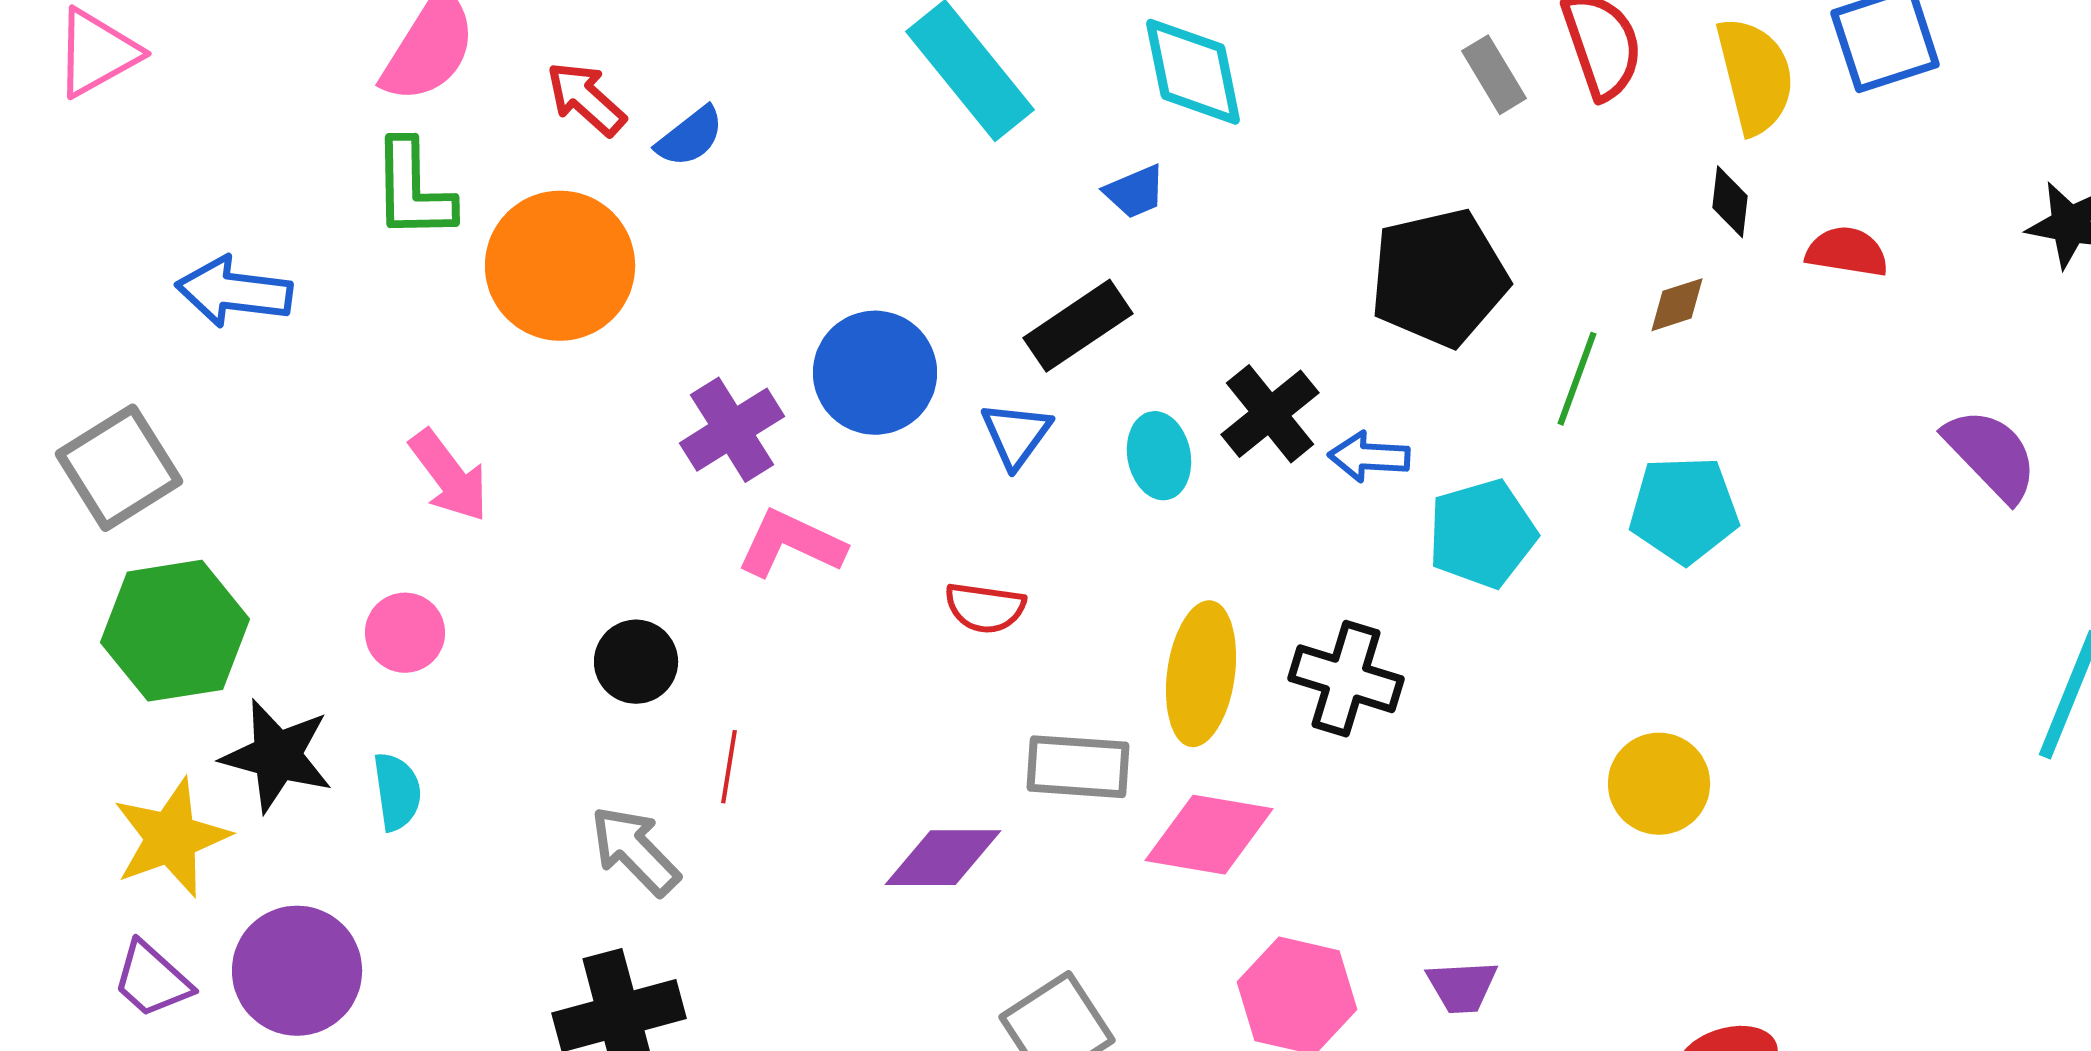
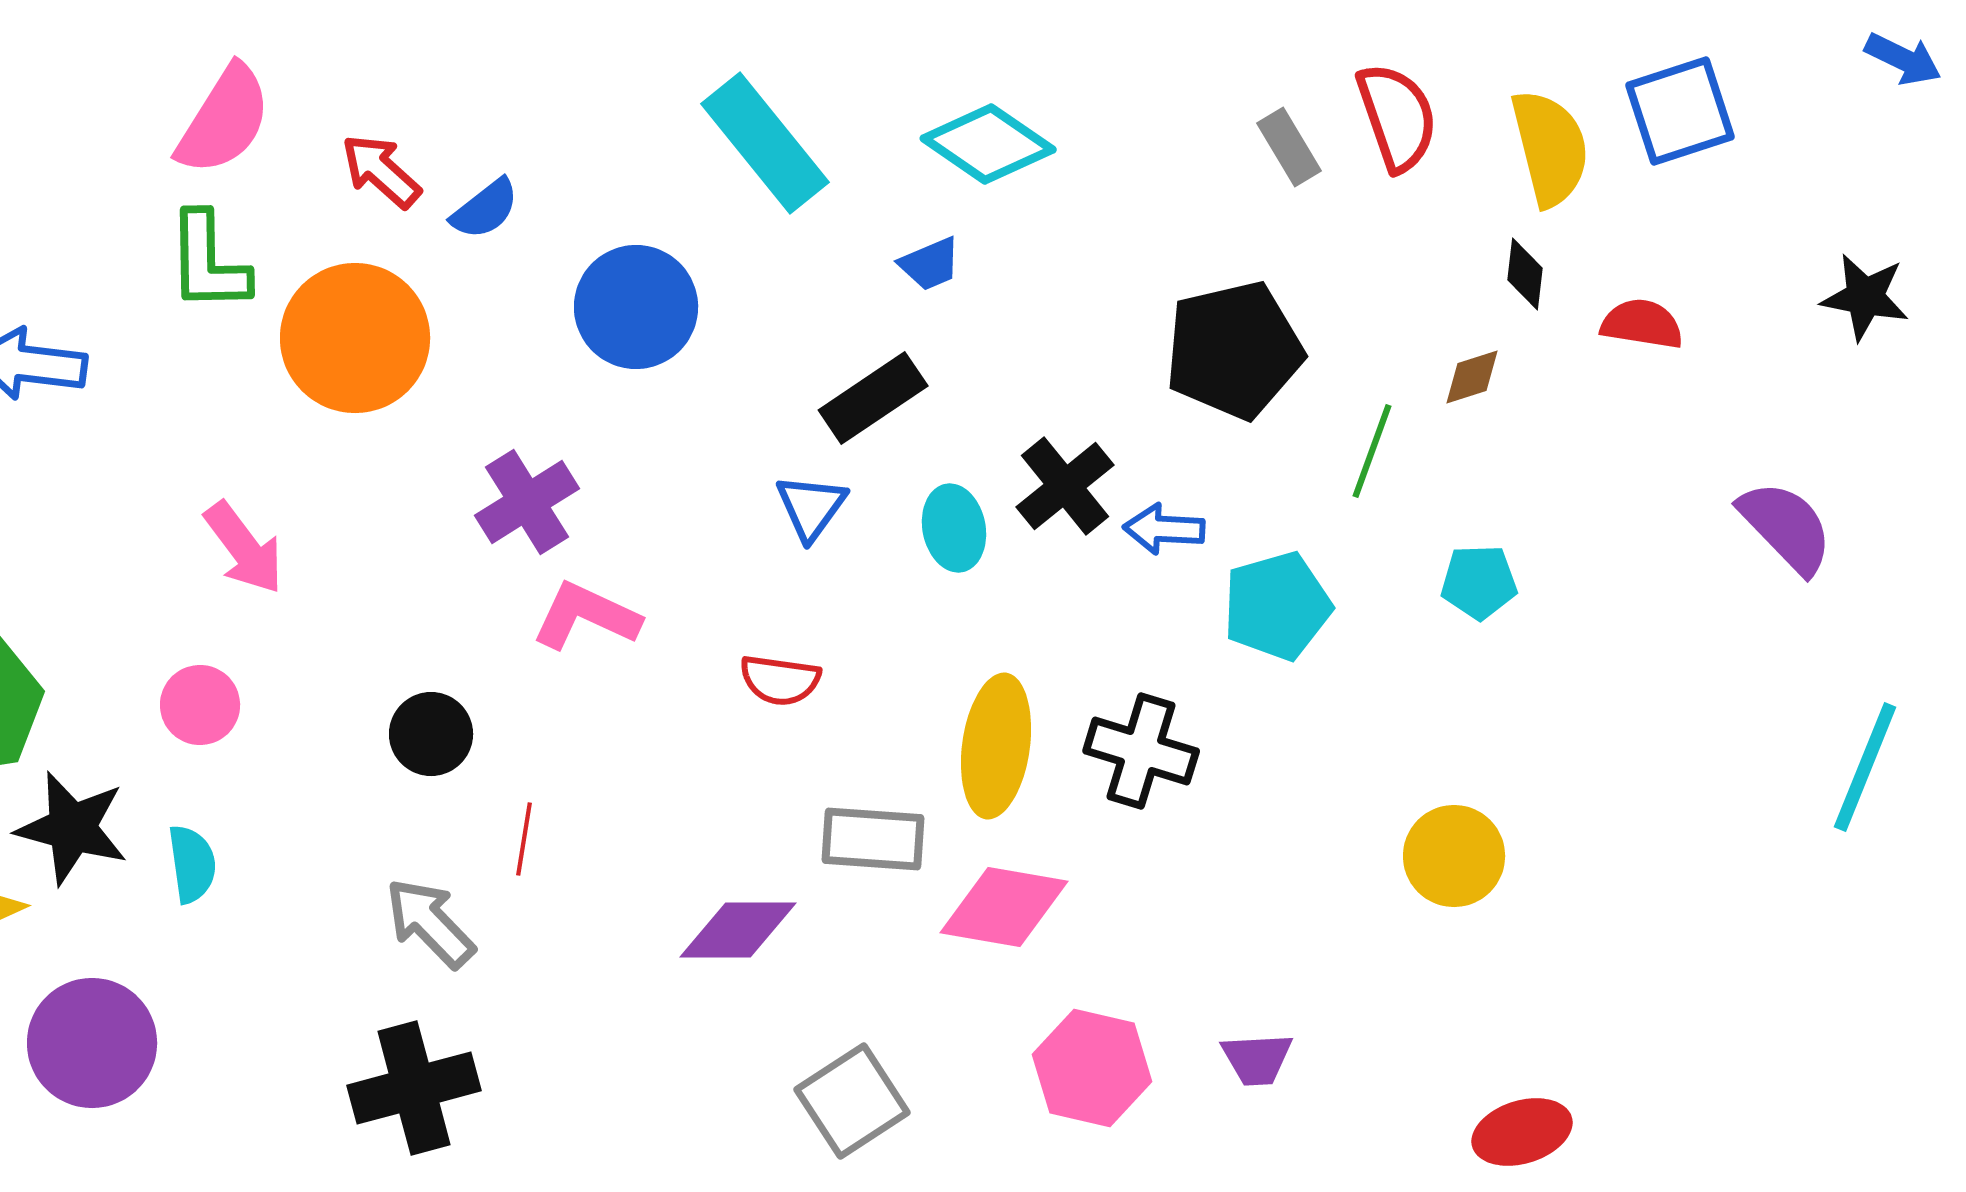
cyan diamond: (1193, 72) -> (988, 144), turned -44
blue circle: (875, 373) -> (636, 307), moved
cyan pentagon: (1684, 510) -> (1479, 582), size x0.7

